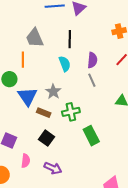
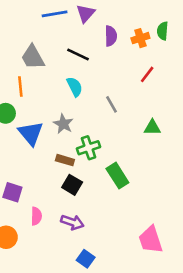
black line: (70, 39) -> (78, 55), turned -60
purple semicircle: (92, 60) -> (111, 36), moved
brown rectangle: (44, 113) -> (65, 160), moved
black square: (47, 138) -> (72, 185), moved

